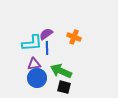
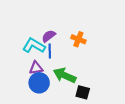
cyan L-shape: (32, 43) -> (34, 46), turned -145
black square: (64, 87) -> (83, 92), moved

